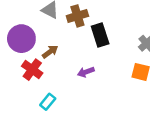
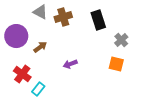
black rectangle: (100, 35) -> (98, 20), moved
red cross: (32, 70) -> (22, 74), moved

